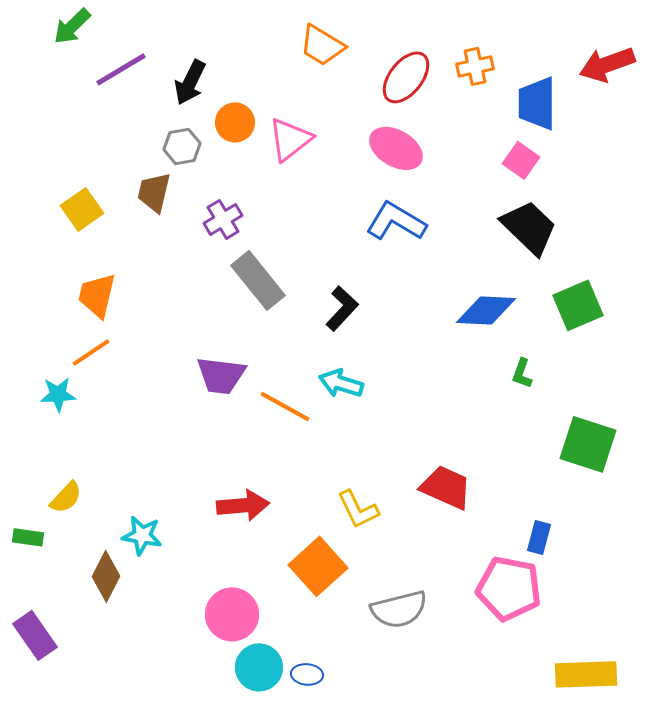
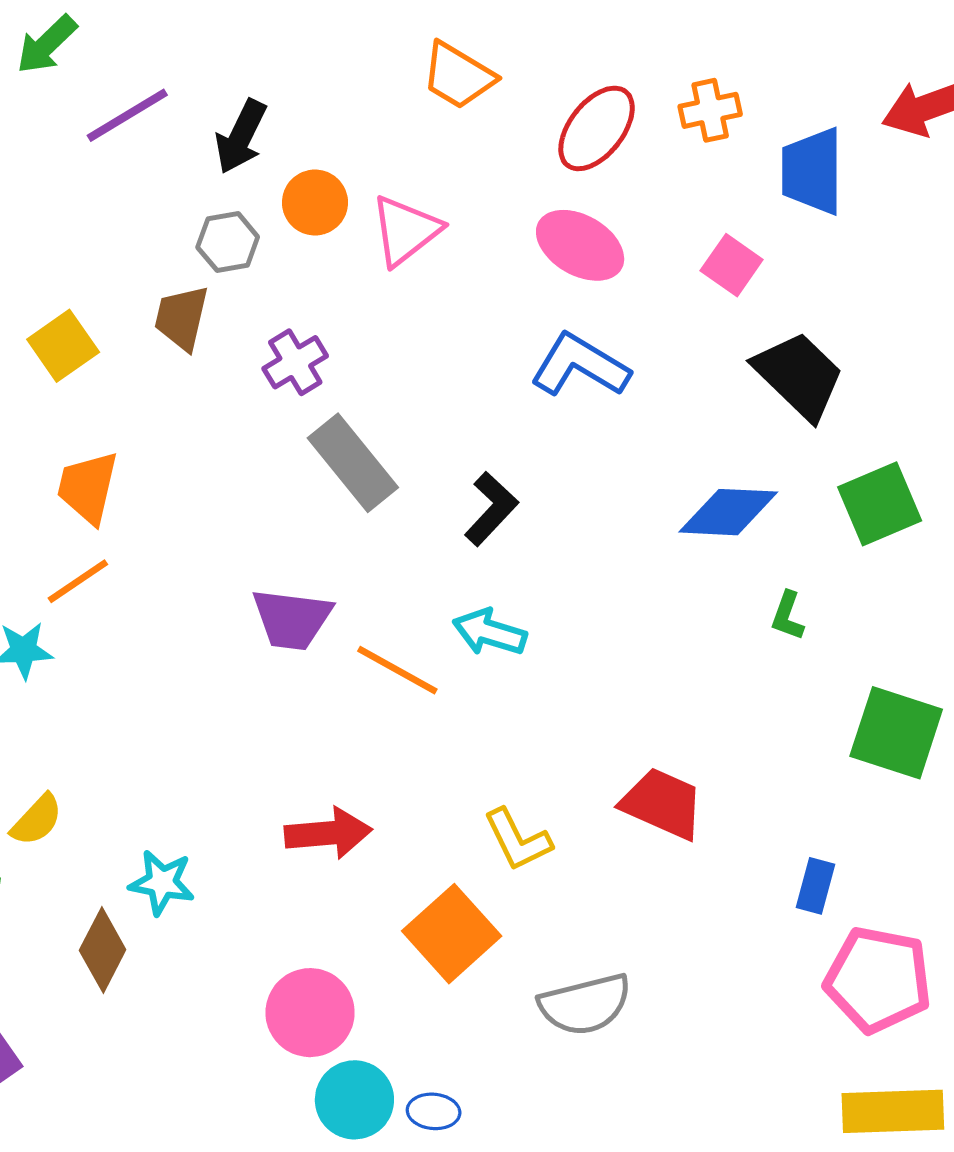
pink square: (521, 160) -> (732, 265), moved
pink pentagon: (509, 588) -> (878, 980), moved

